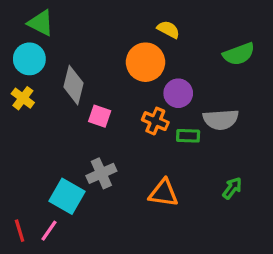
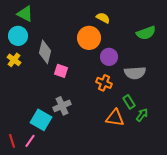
orange cross: (155, 121) -> (104, 83), moved
green rectangle: (188, 136) -> (129, 102), moved, turned 56
orange triangle: (163, 193) -> (115, 118), moved

